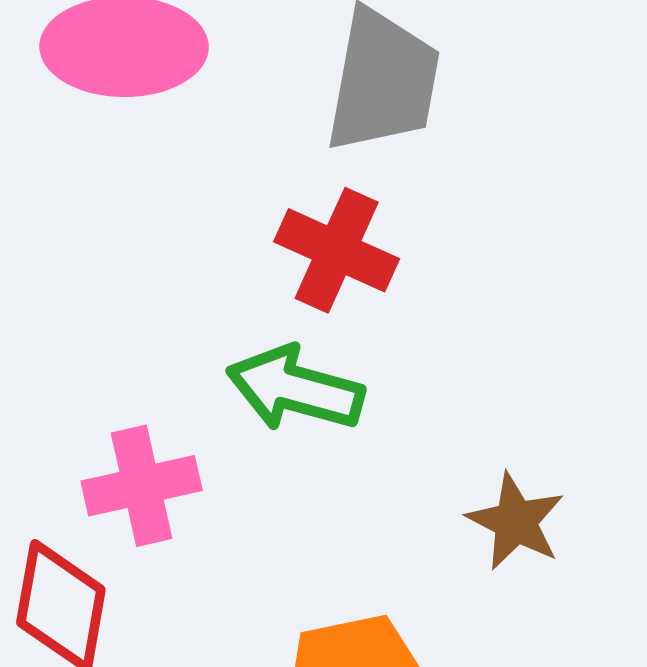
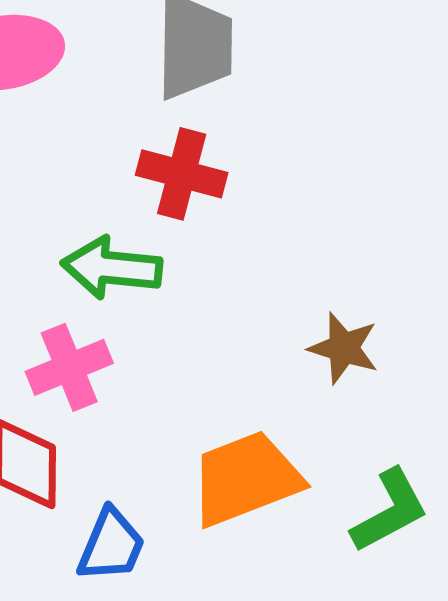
green arrow: (295, 389) -> (112, 268), moved

